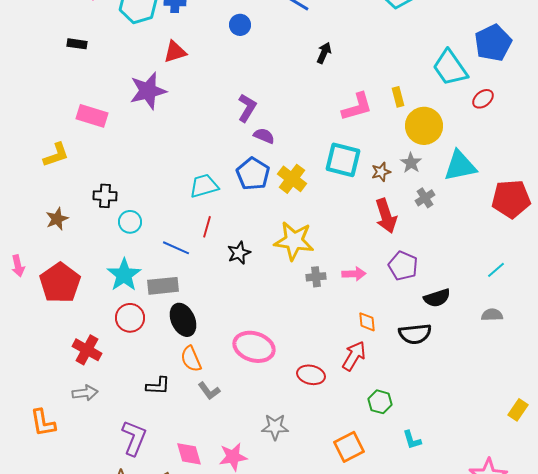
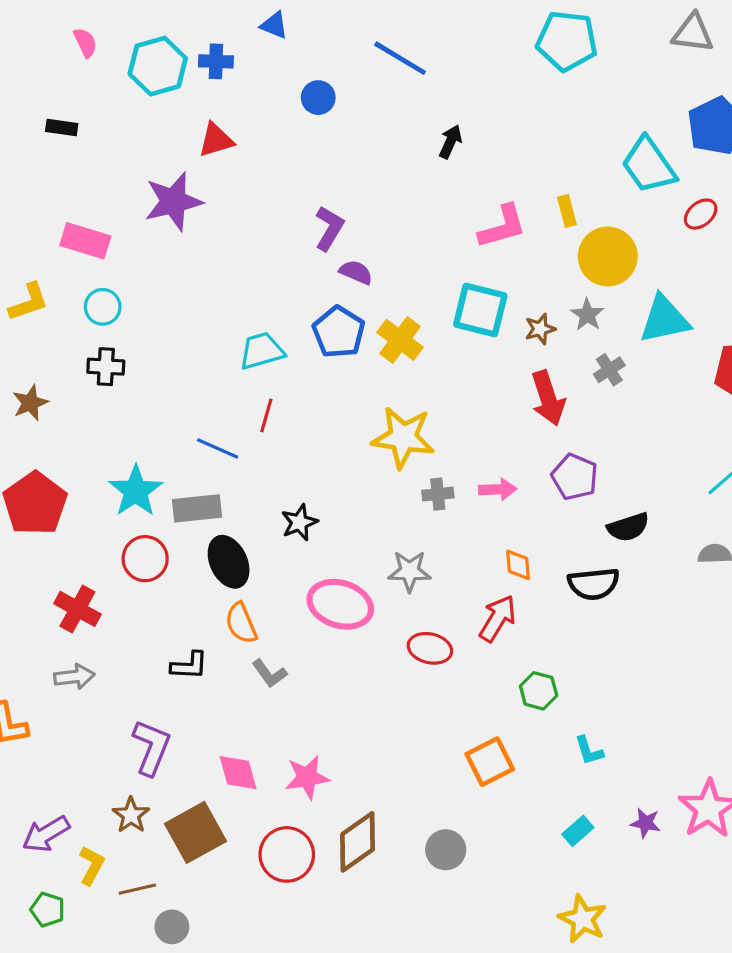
cyan circle: (130, 222) -> (103, 307), moved
black star: (239, 253) -> (299, 522), moved
gray star: (275, 427) -> (409, 571), moved

